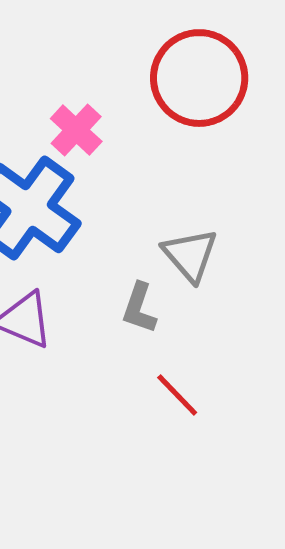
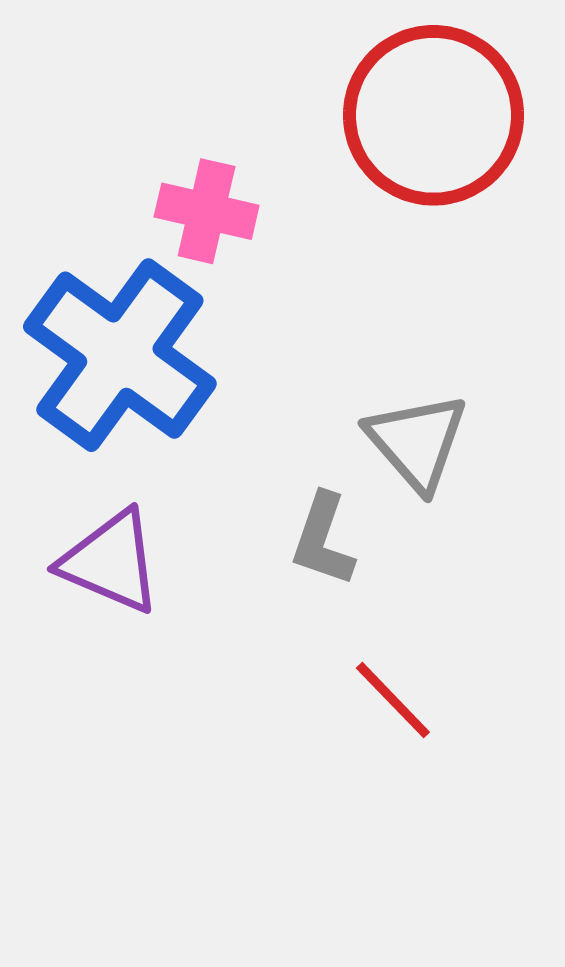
pink cross: (76, 130) -> (207, 211), turned -30

